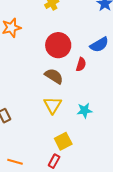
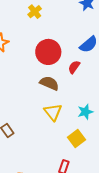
red semicircle: (81, 64) -> (74, 67), turned -152
yellow square: (63, 141) -> (76, 139), moved

